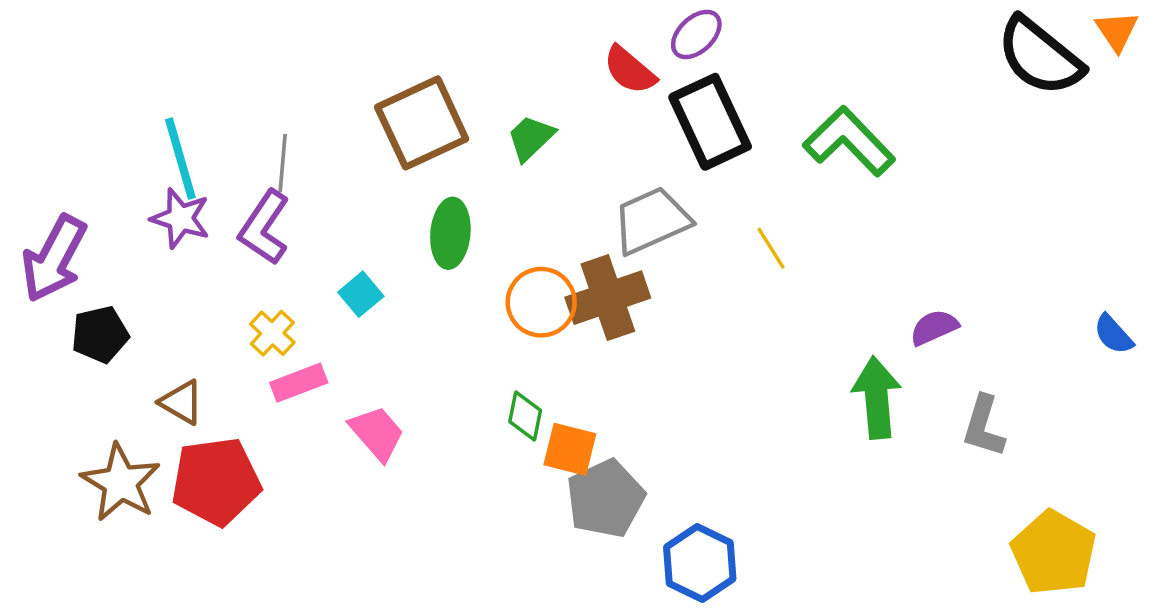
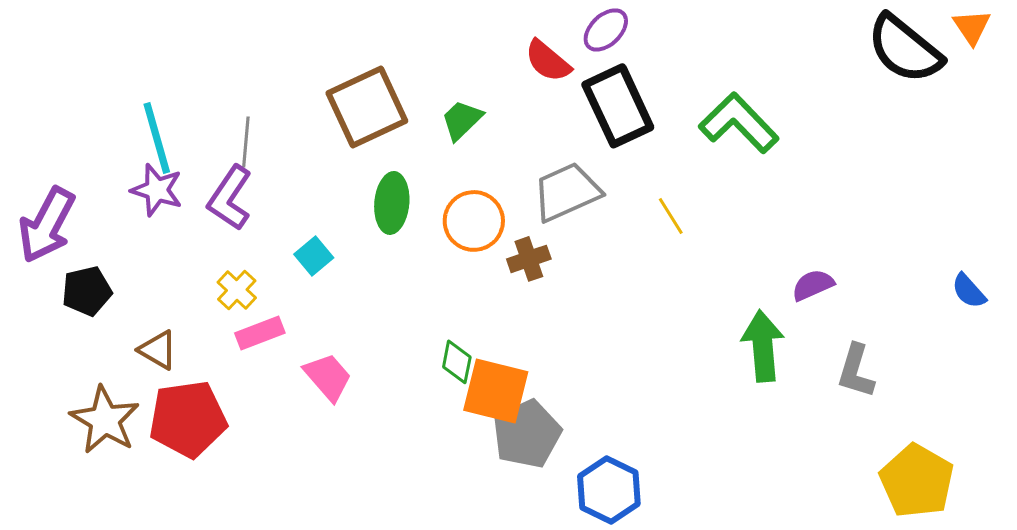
brown cross: (608, 298) -> (529, 259), size x0.6
orange circle: (541, 302) -> (474, 221), moved
orange square: (570, 449) -> (496, 391), size x1.4

